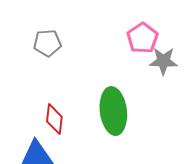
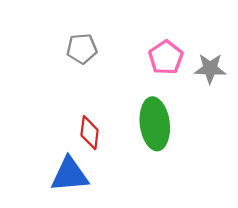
pink pentagon: (142, 38) -> (166, 57), moved

